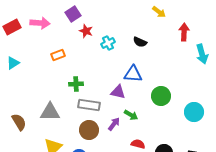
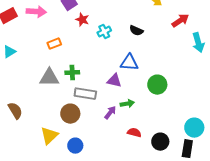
red arrow: (184, 32) -> (180, 21), turned 54
gray triangle: (50, 112) -> (49, 78), moved
cyan circle: (194, 112) -> (194, 128), moved
green arrow: (131, 115) -> (127, 104), turned -40
brown circle: (89, 130) -> (70, 114), moved

